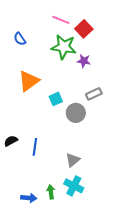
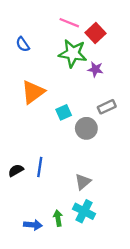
black semicircle: (11, 141) -> (16, 170), moved

